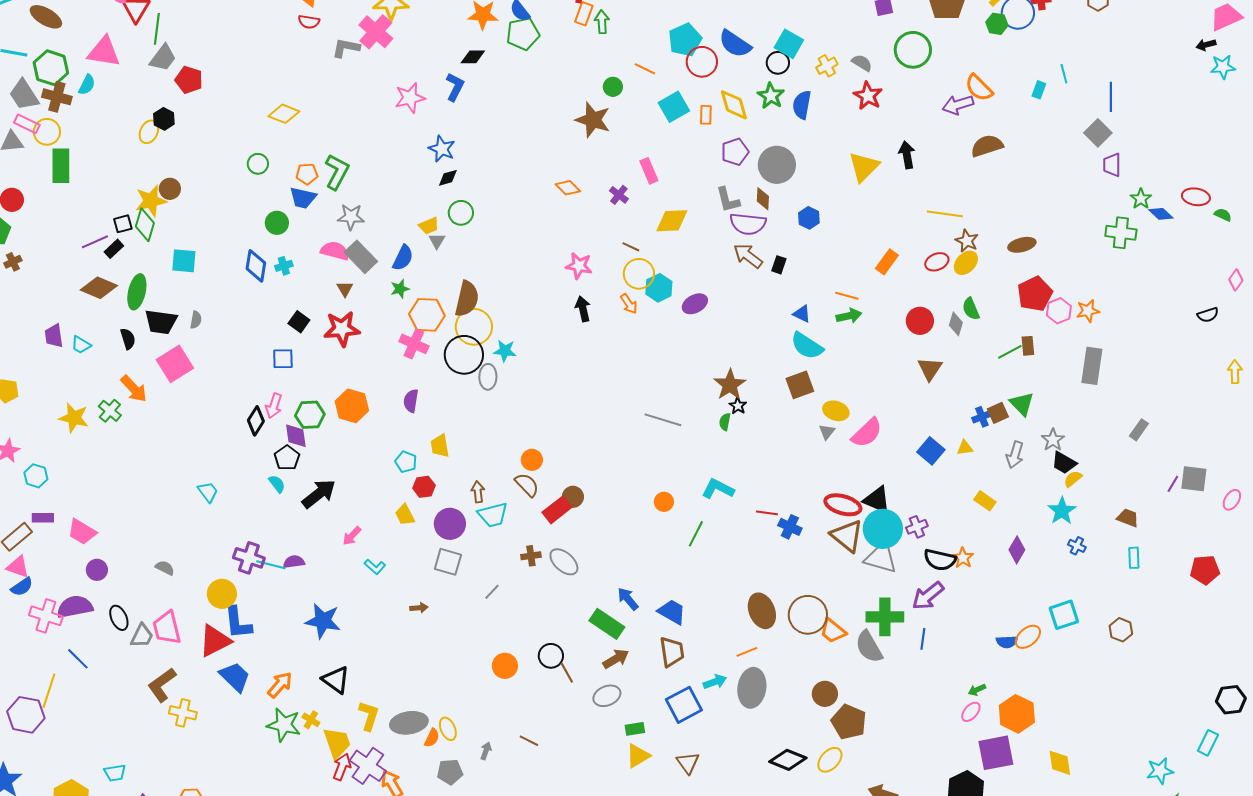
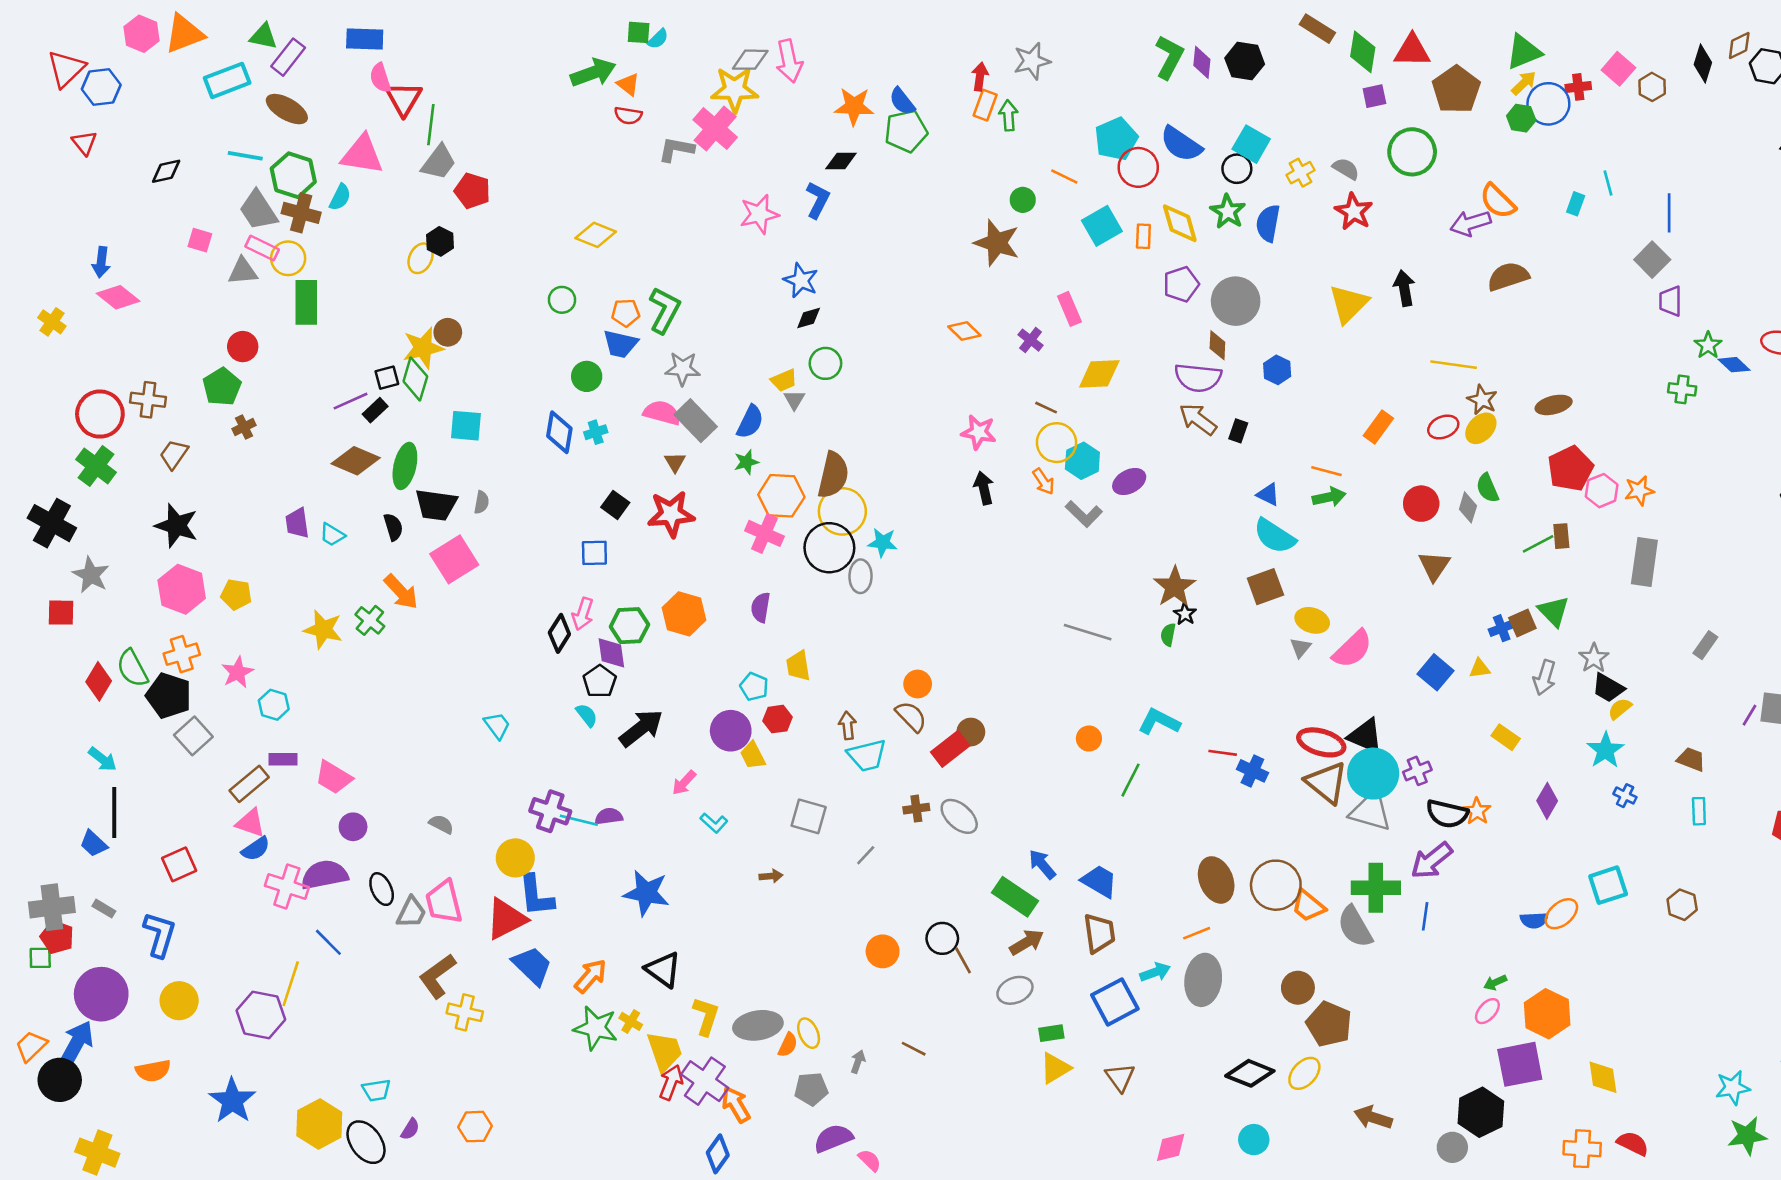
gray L-shape: (728, 200) -> (1084, 514), moved, turned -32
green cross: (1121, 233) -> (1682, 389), size x0.7
purple circle: (450, 524) -> (731, 731), moved

